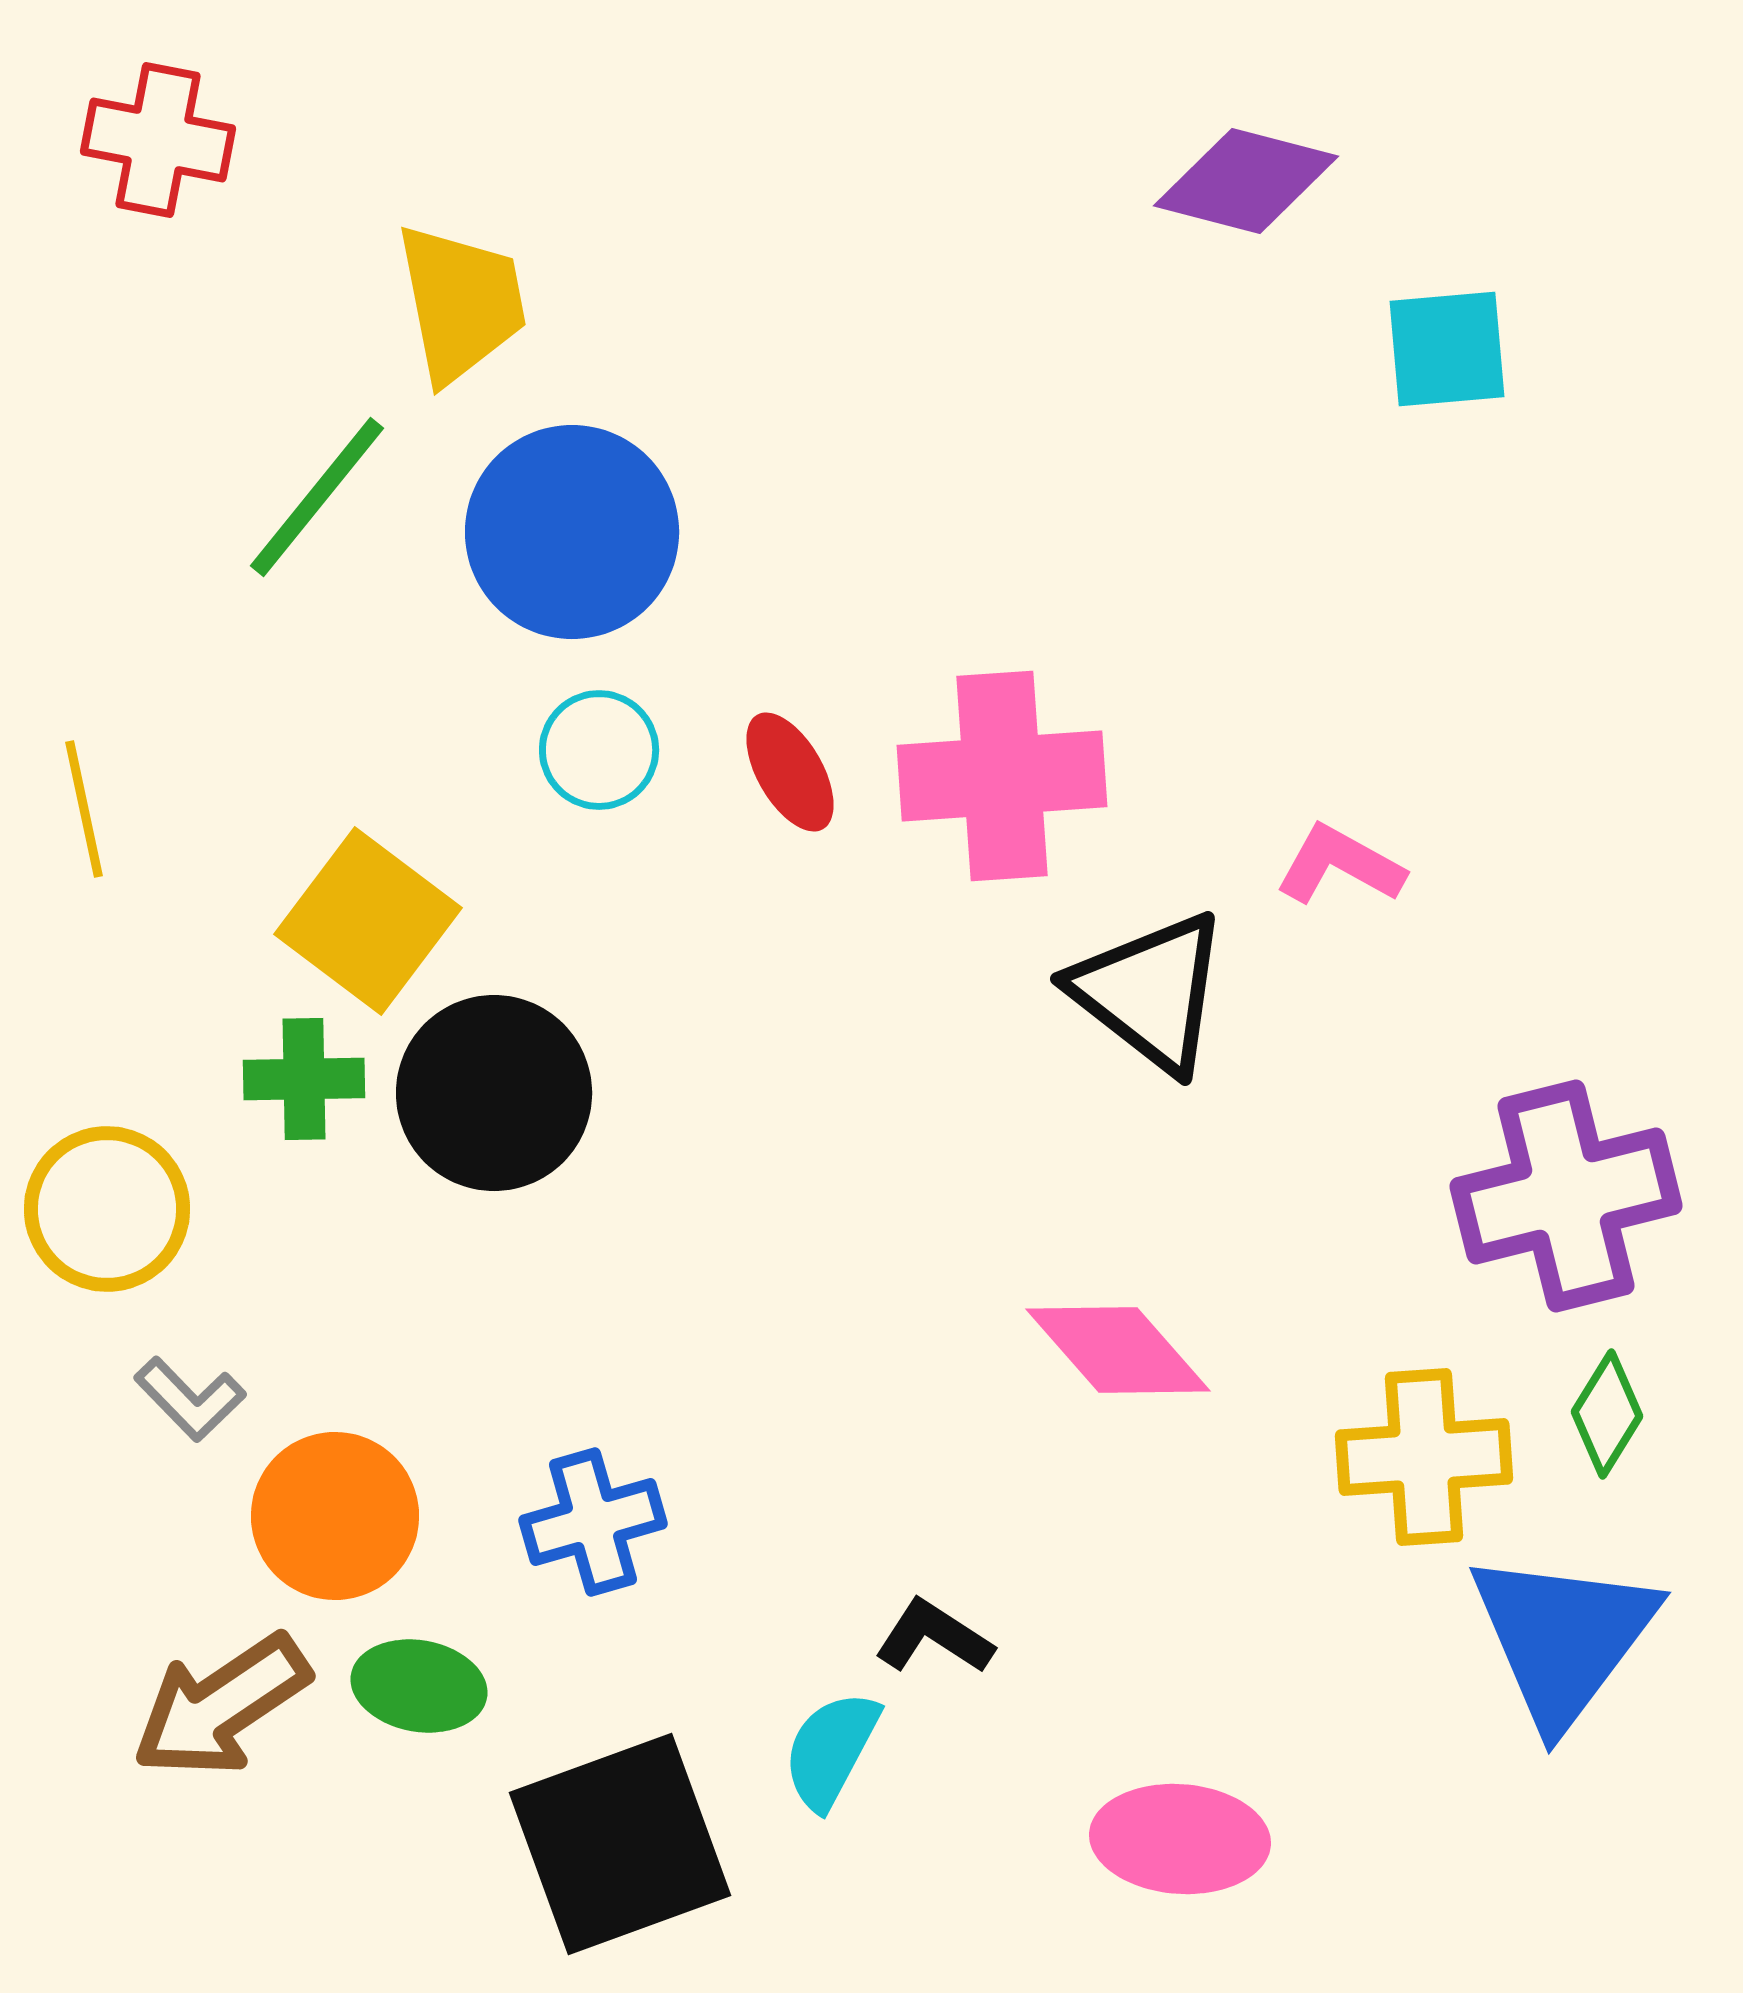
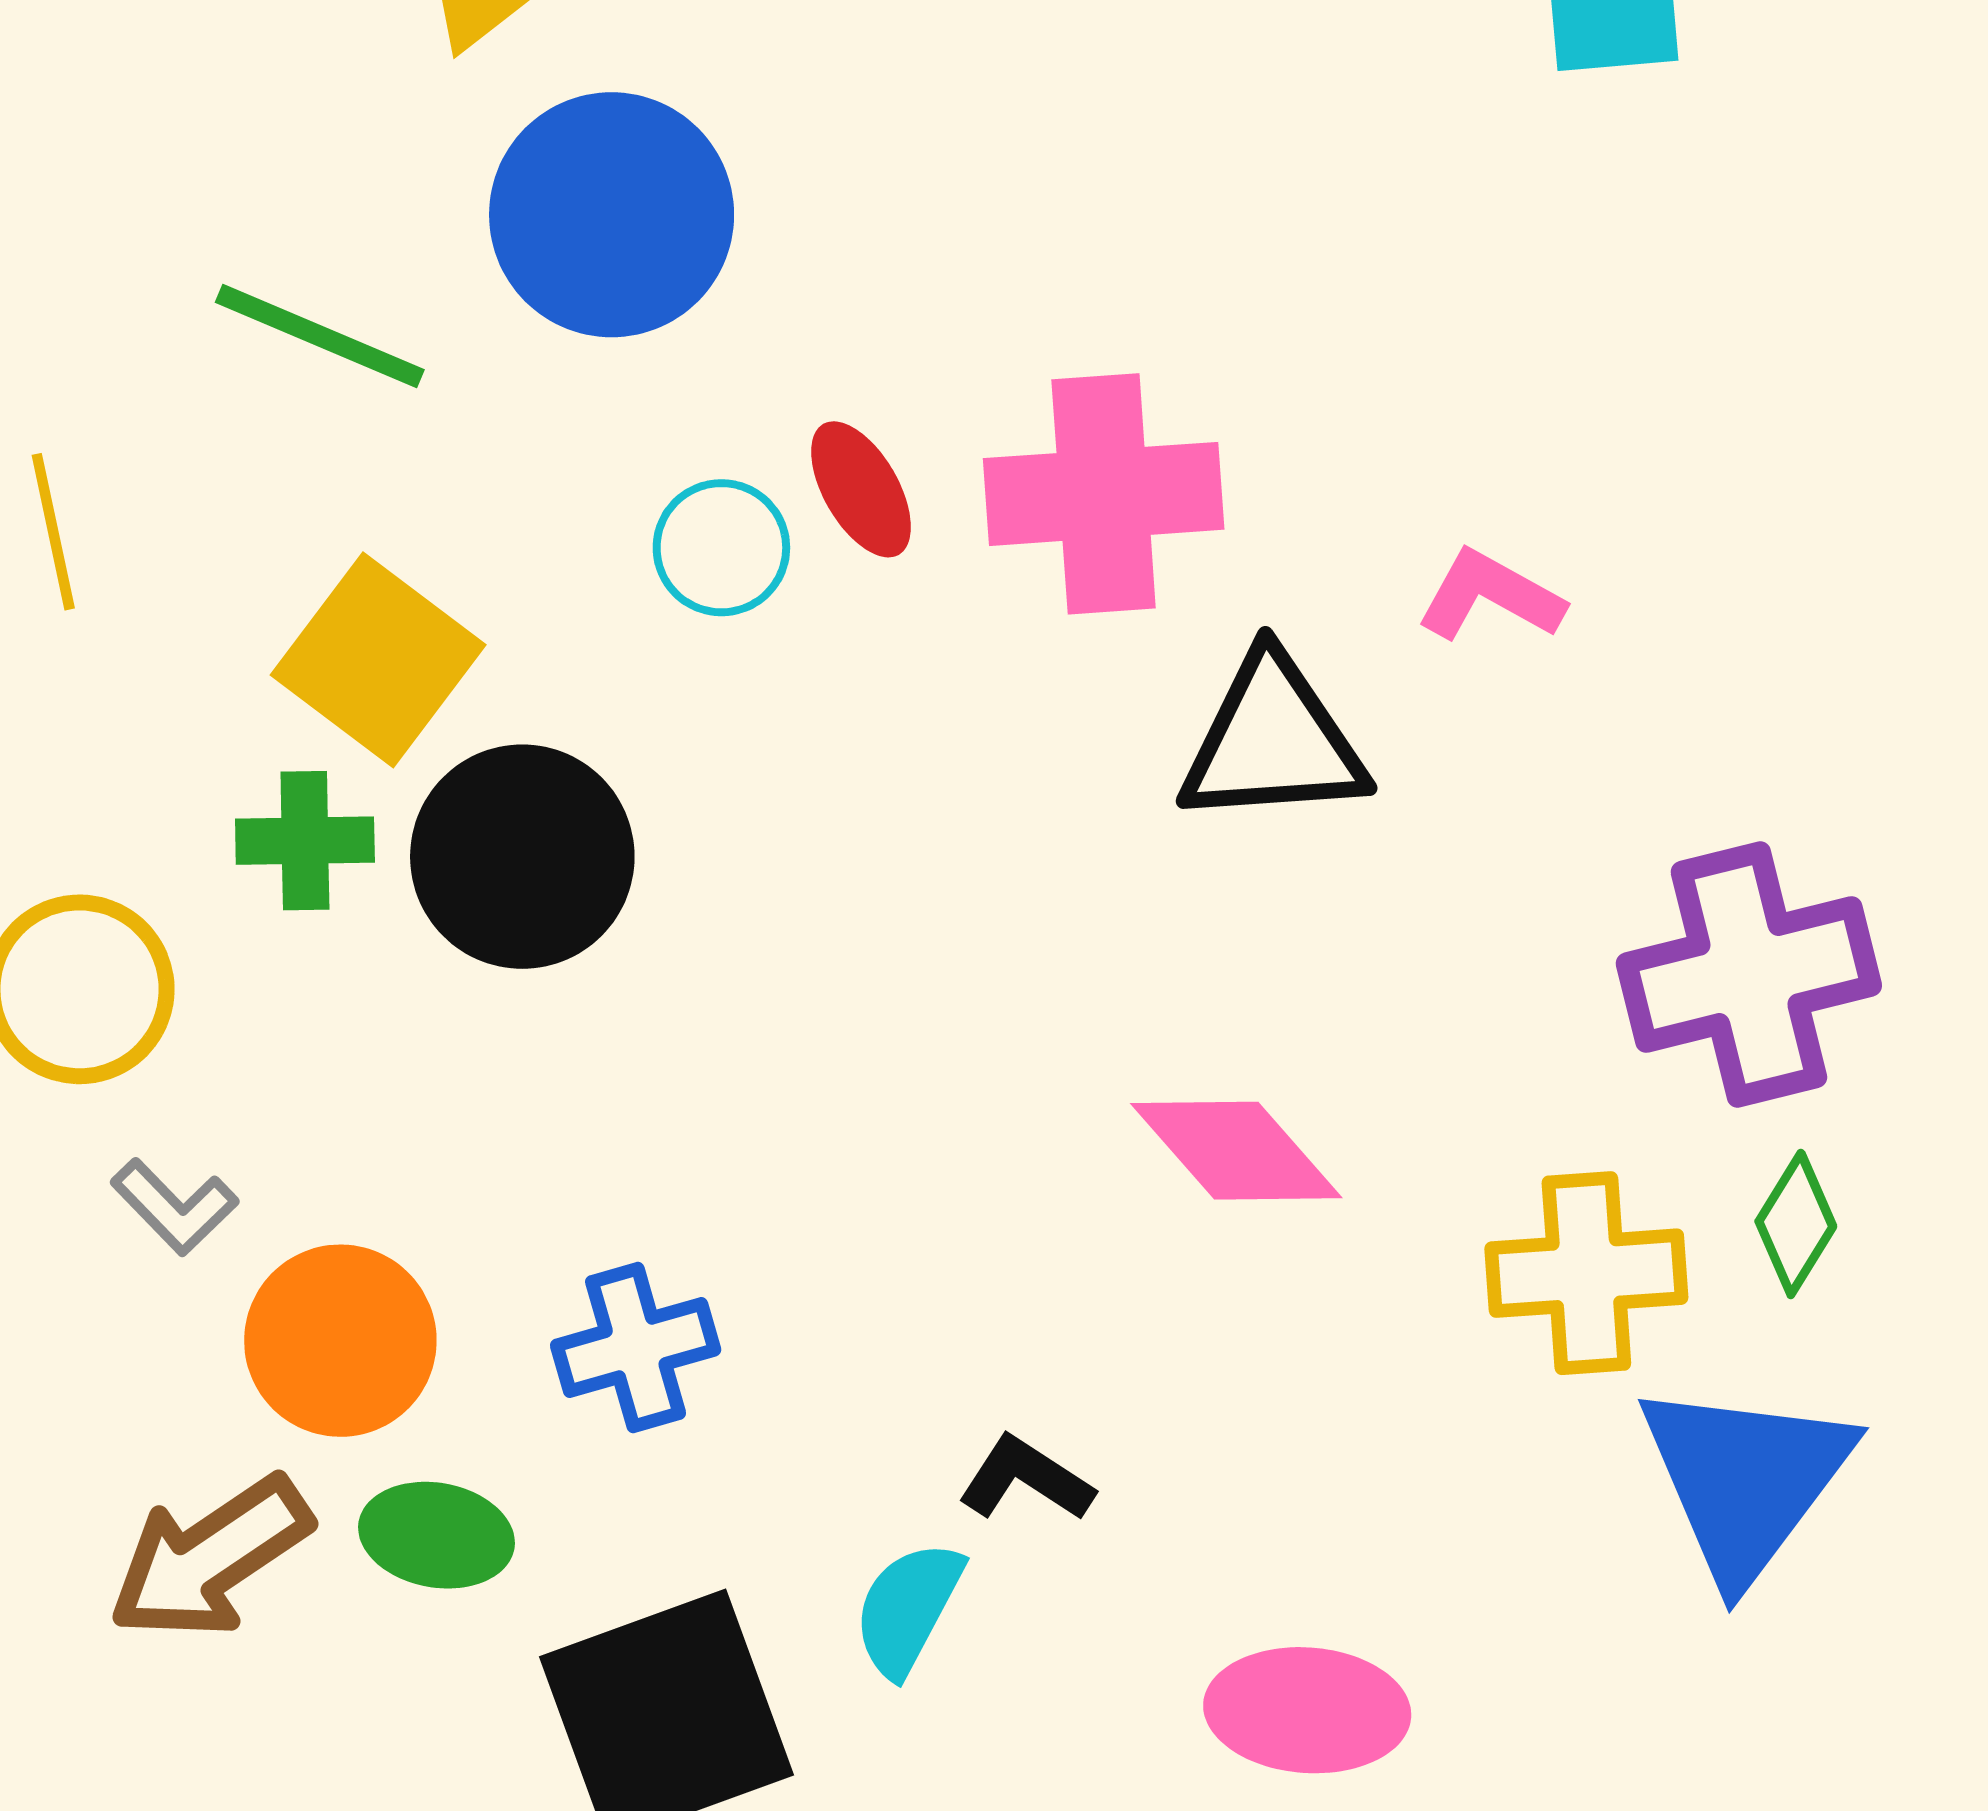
green line: (317, 497) -> (320, 336), moved, turned 74
cyan circle: (599, 750) -> (721, 548), moved
black triangle: (1150, 992) -> (1273, 741), turned -42

